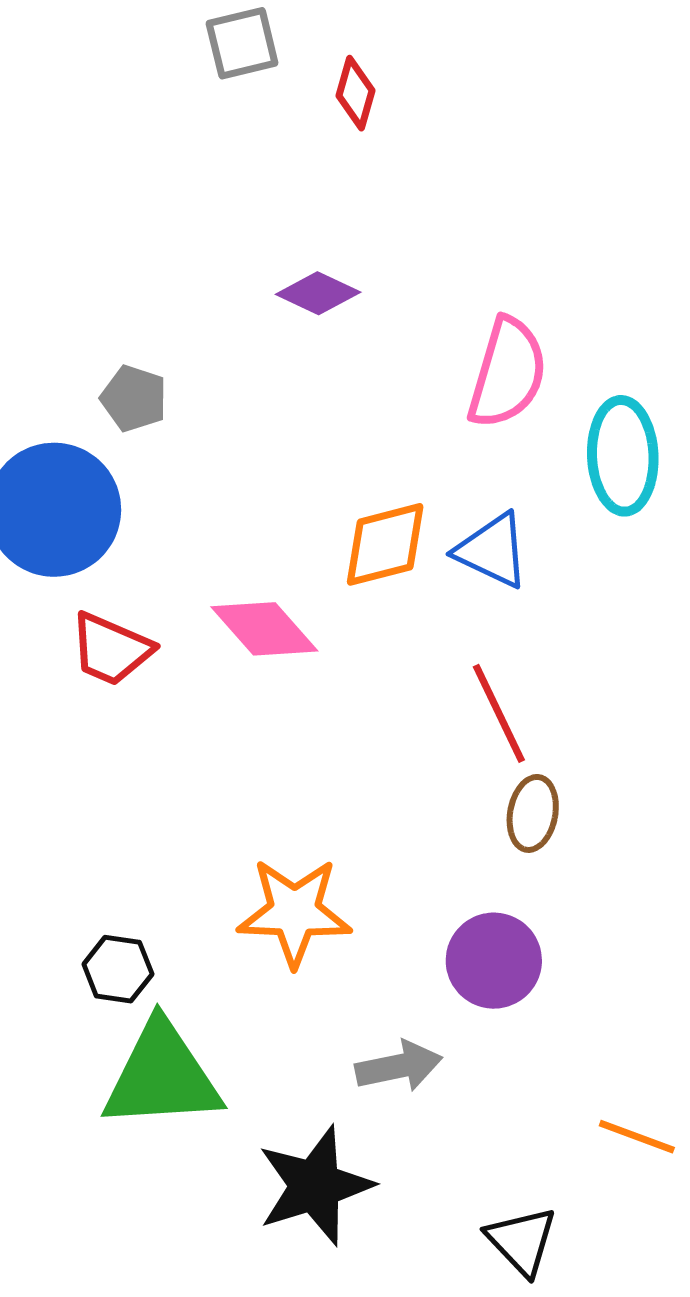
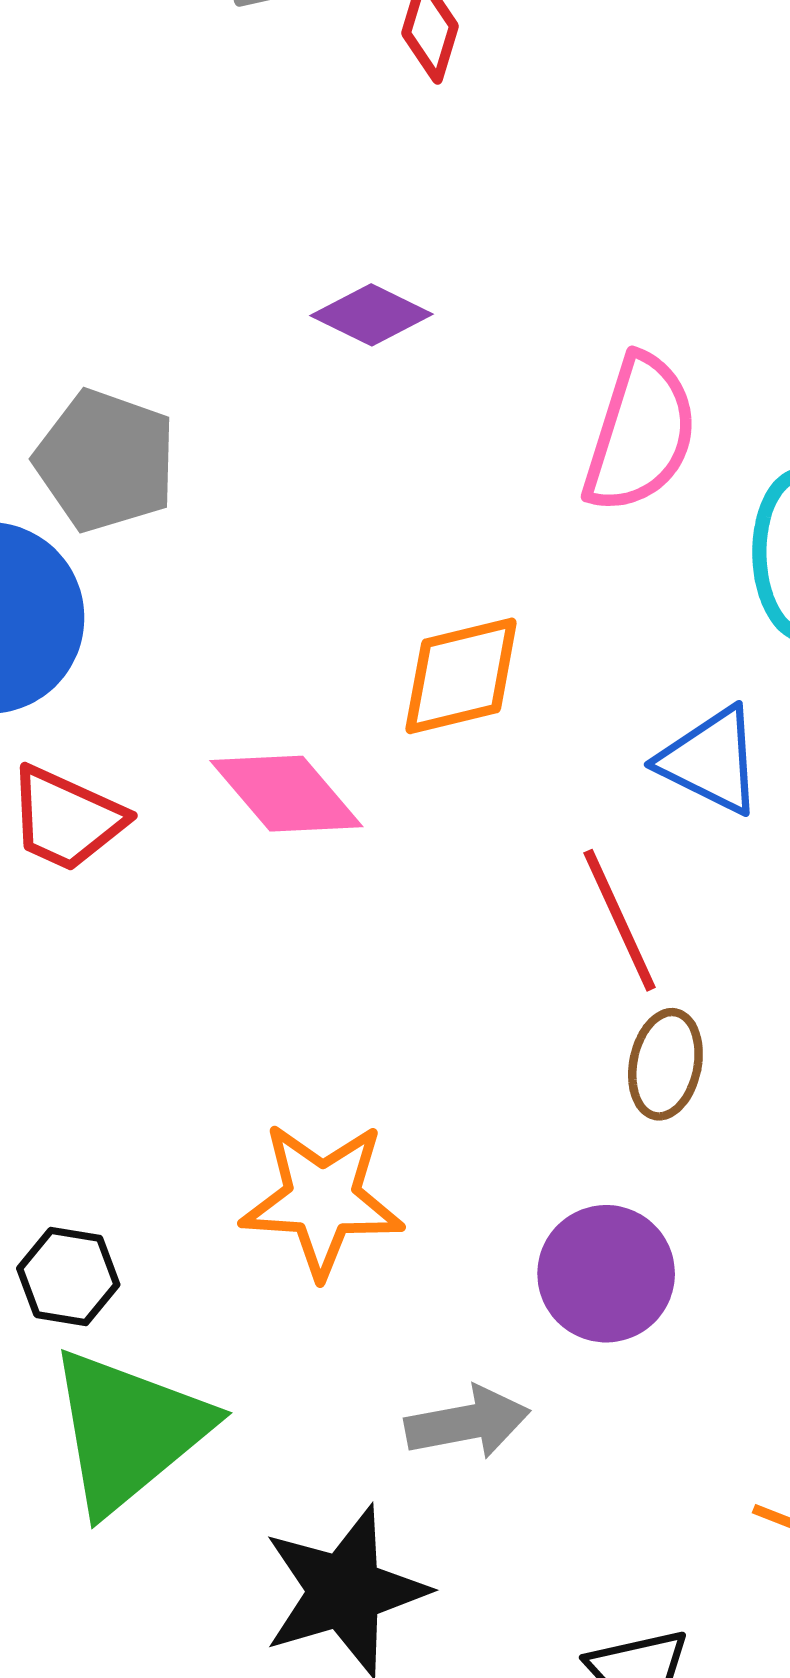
gray pentagon: (134, 398) -> (106, 461), size x1.5
blue triangle: (492, 550) -> (711, 761), moved
green triangle: (162, 1076) -> (129, 1430), turned -37

